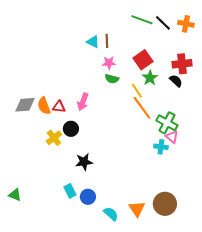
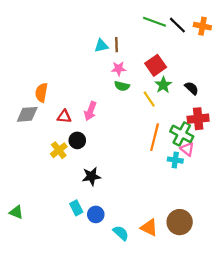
cyan triangle: (93, 42) -> (101, 46), turned -40
red cross: (182, 64) -> (198, 119), moved
orange semicircle: (44, 106) -> (41, 93), moved, turned 30
orange line: (142, 108) -> (155, 137), moved, turned 50
orange triangle: (137, 209) -> (149, 228), turned -30

